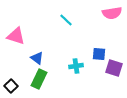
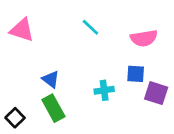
pink semicircle: (112, 13) -> (144, 38), moved
pink triangle: (16, 36) -> (22, 30), moved
green rectangle: (39, 79) -> (53, 108), turned -54

